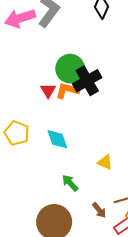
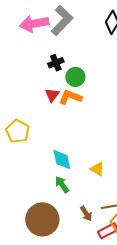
green circle: (70, 69) -> (75, 77), size x0.7
black cross: (87, 81) -> (56, 63), moved, size x0.6
cyan diamond: (57, 139) -> (62, 160), moved

